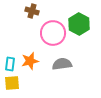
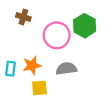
brown cross: (32, 11) -> (23, 17), moved
yellow square: (12, 83) -> (40, 88), moved

